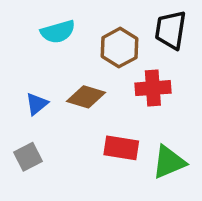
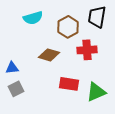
blue triangle: (37, 104) -> (12, 68), moved, turned 32

